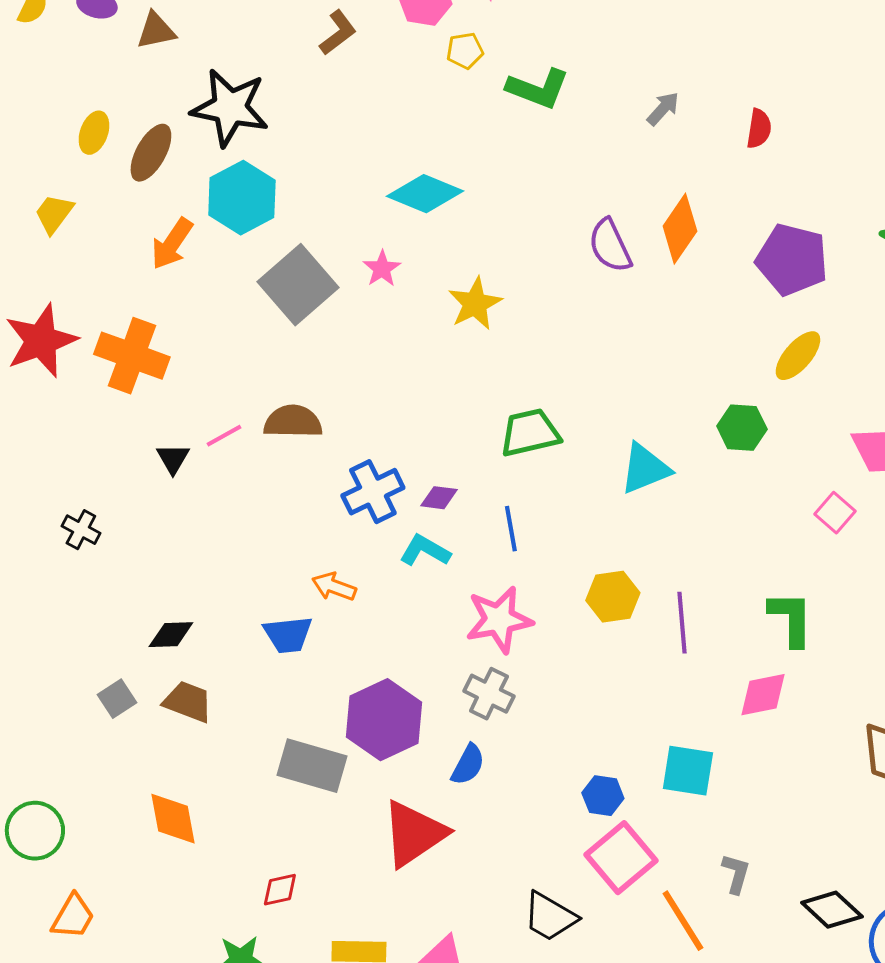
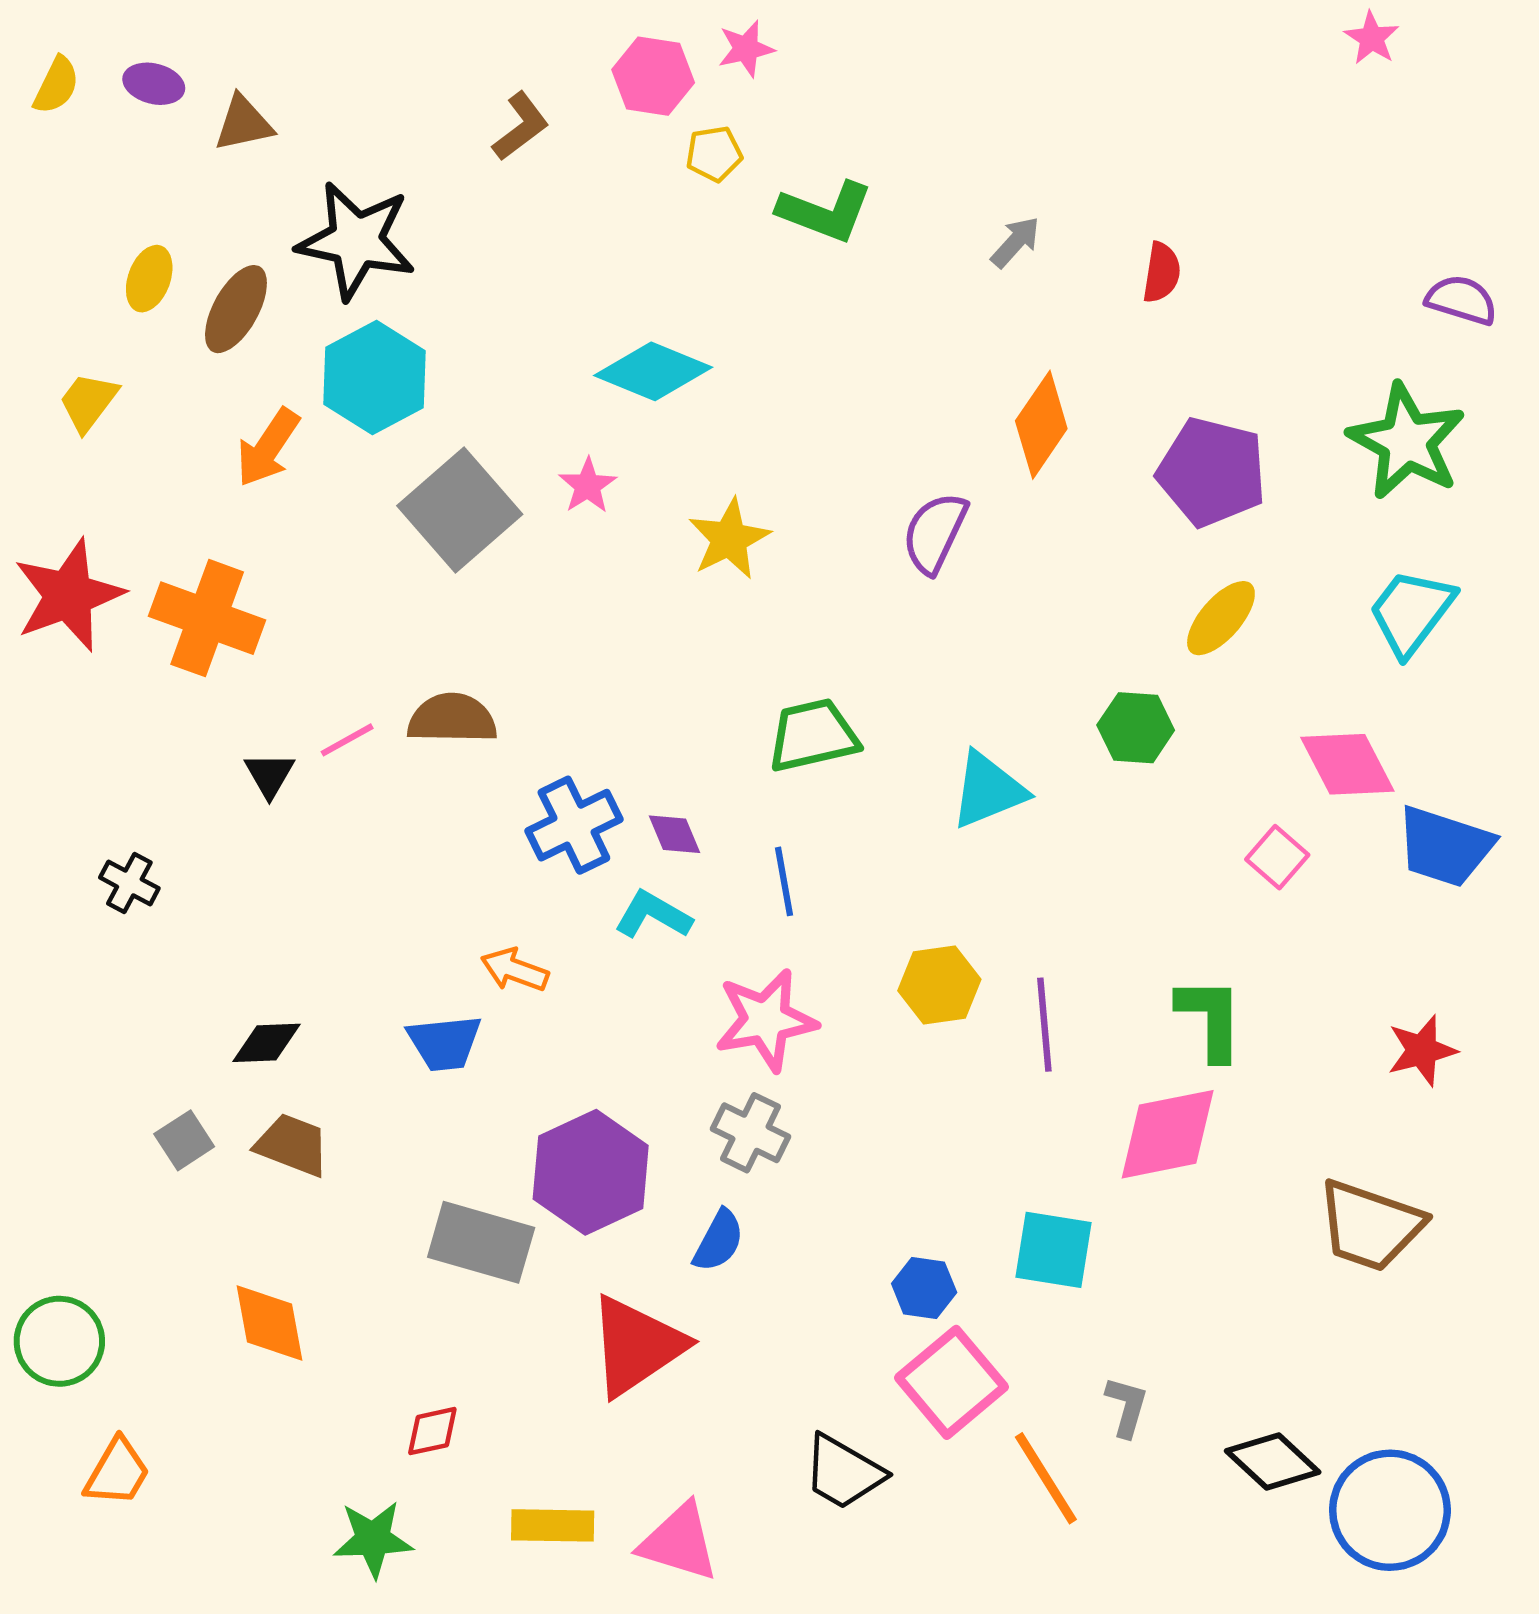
purple semicircle: (610, 246) -> (935, 533), moved, turned 50
purple diamond: (439, 498) -> (674, 834), turned 60
pink diamond: (763, 695) -> (1168, 1134), size x1.4

